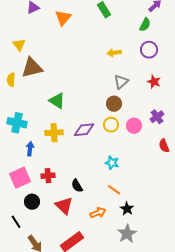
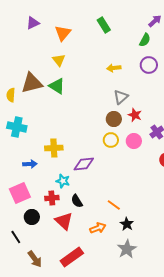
yellow triangle: (19, 45) -> (59, 60), moved
red star: (154, 82) -> (135, 115), moved
green triangle: (57, 101) -> (57, 86), moved
cyan cross: (17, 123) -> (17, 127), moved
purple diamond: (84, 130) -> (84, 164), moved
blue arrow: (30, 149) -> (30, 164), turned 80
cyan star: (112, 163) -> (63, 181), moved
red cross: (48, 176) -> (52, 198), moved

